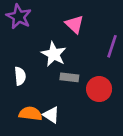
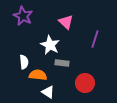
red circle: (99, 89) -> (85, 83), moved
orange semicircle: (30, 114) -> (38, 75), moved

